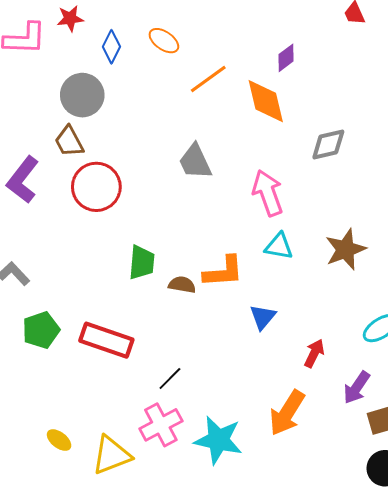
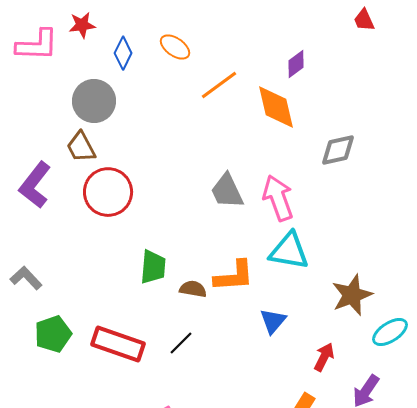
gray trapezoid: (195, 162) -> (227, 191), moved
cyan triangle: (279, 246) -> (289, 251), size x1.4
brown star: (345, 249) -> (352, 295), moved
black line: (170, 378) -> (181, 343), moved

